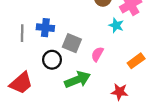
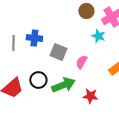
black circle: (52, 60) -> (38, 80), moved
red star: (119, 92) -> (90, 96), moved

